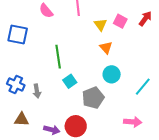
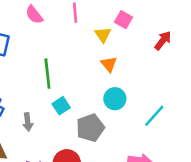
red arrow: (145, 19) -> (163, 41), moved
pink square: (120, 21) -> (123, 20), moved
gray arrow: (37, 91) -> (28, 122), moved

